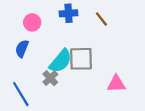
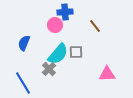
brown line: (101, 19) -> (95, 26), moved
pink circle: (32, 22) -> (55, 25), moved
gray square: (81, 59) -> (76, 52), size x0.6

